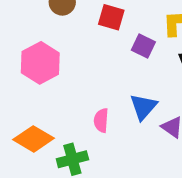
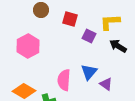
pink semicircle: (101, 120) -> (64, 80), size x1.5

